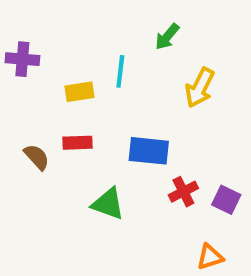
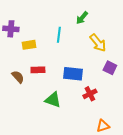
yellow arrow: (200, 88) -> (98, 43), turned -66
yellow rectangle: (79, 92) -> (29, 45), moved
purple square: (226, 200) -> (110, 68), moved

